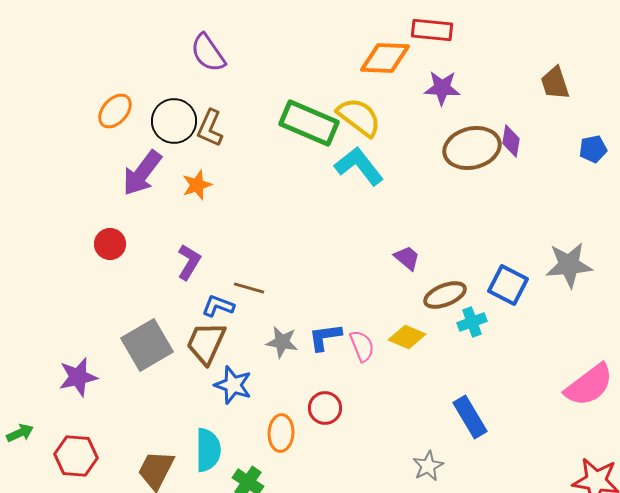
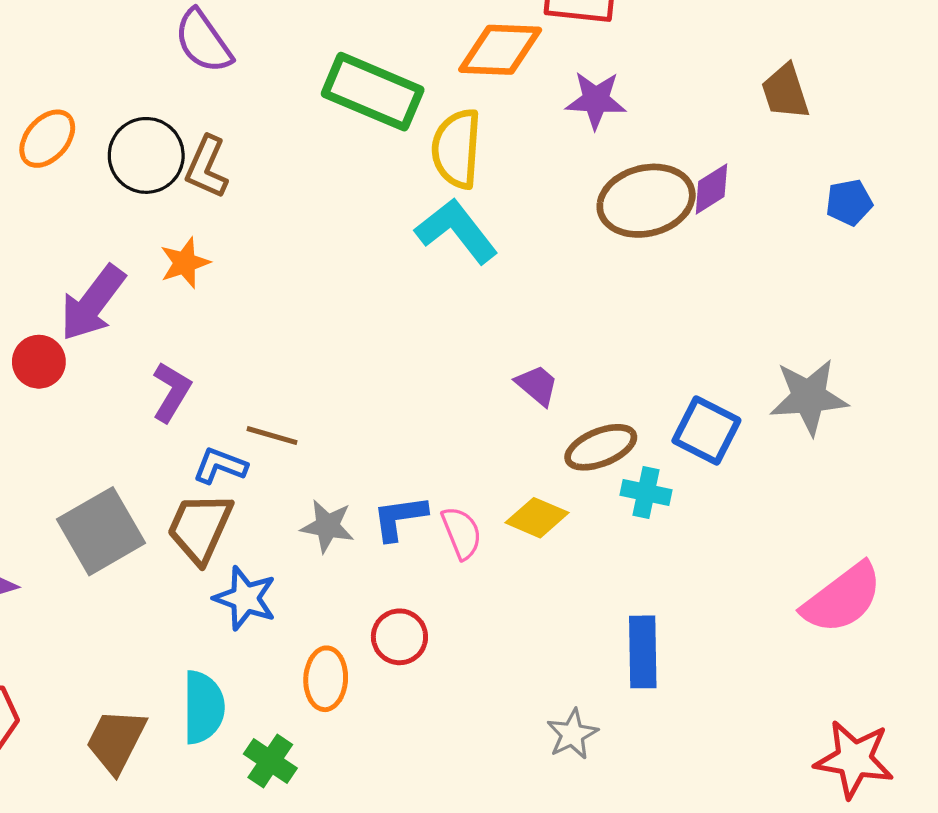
yellow semicircle: (359, 117) -> (457, 149), turned -123
green rectangle: (309, 123) -> (373, 92), moved
purple diamond: (511, 141) -> (711, 189), turned 48
purple arrow: (142, 173) -> (93, 303), moved
cyan cross: (472, 322) -> (646, 493), turned 32
blue rectangle: (470, 417) -> (643, 652), turned 30

